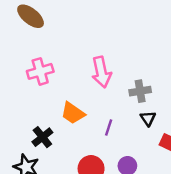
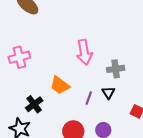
pink cross: (40, 71) -> (19, 57), moved
black triangle: (148, 118) -> (108, 93), moved

